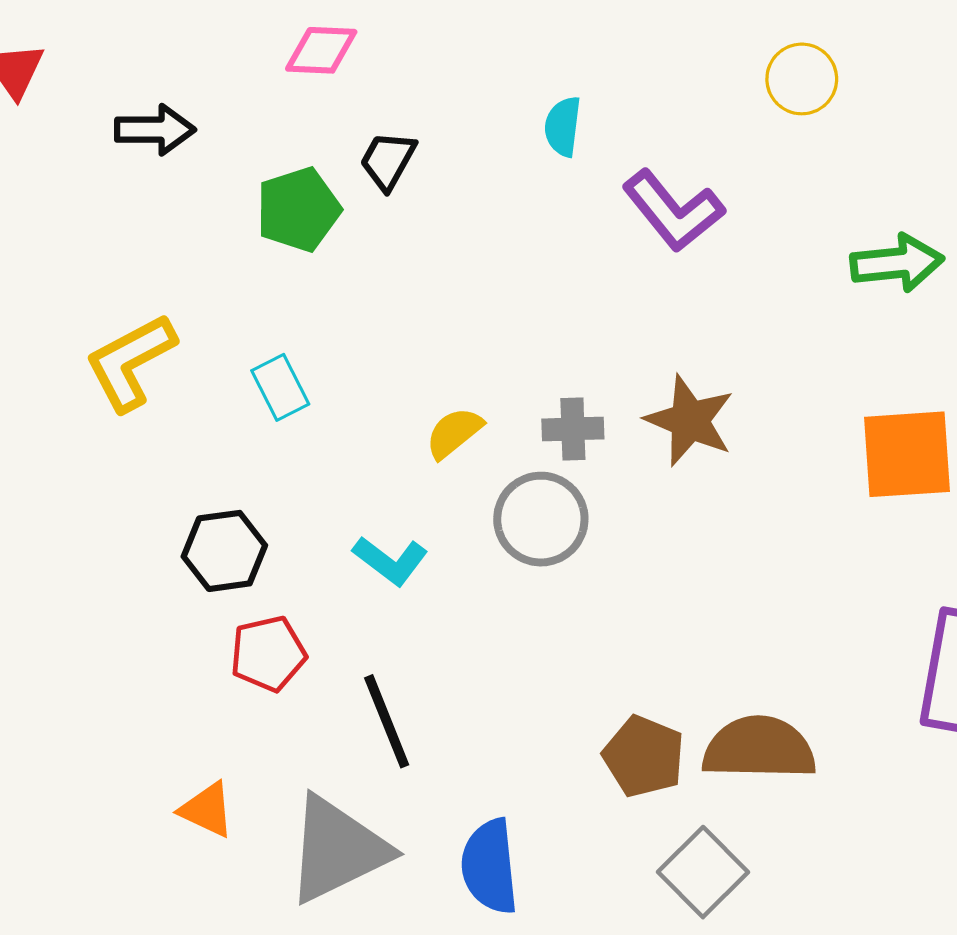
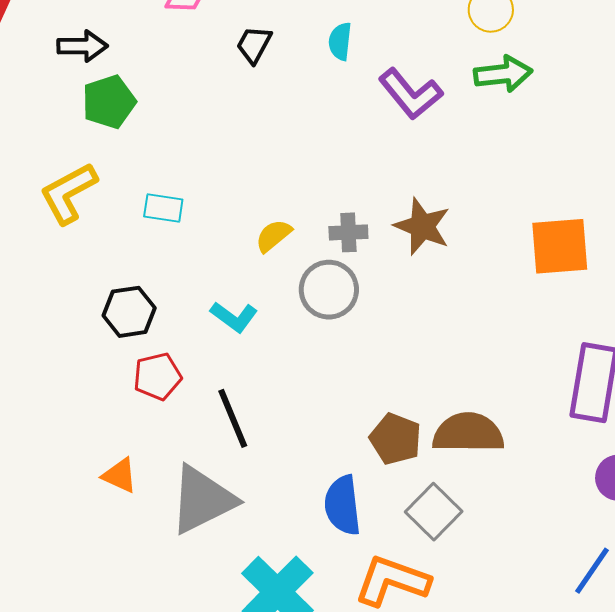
black trapezoid: (388, 161) -> (254, 45), moved
green pentagon: (298, 209) -> (109, 102), moved
green arrow: (897, 263) -> (503, 74), moved
cyan rectangle: (280, 387) -> (163, 208), turned -54
blue semicircle: (490, 867) -> (343, 505), moved

